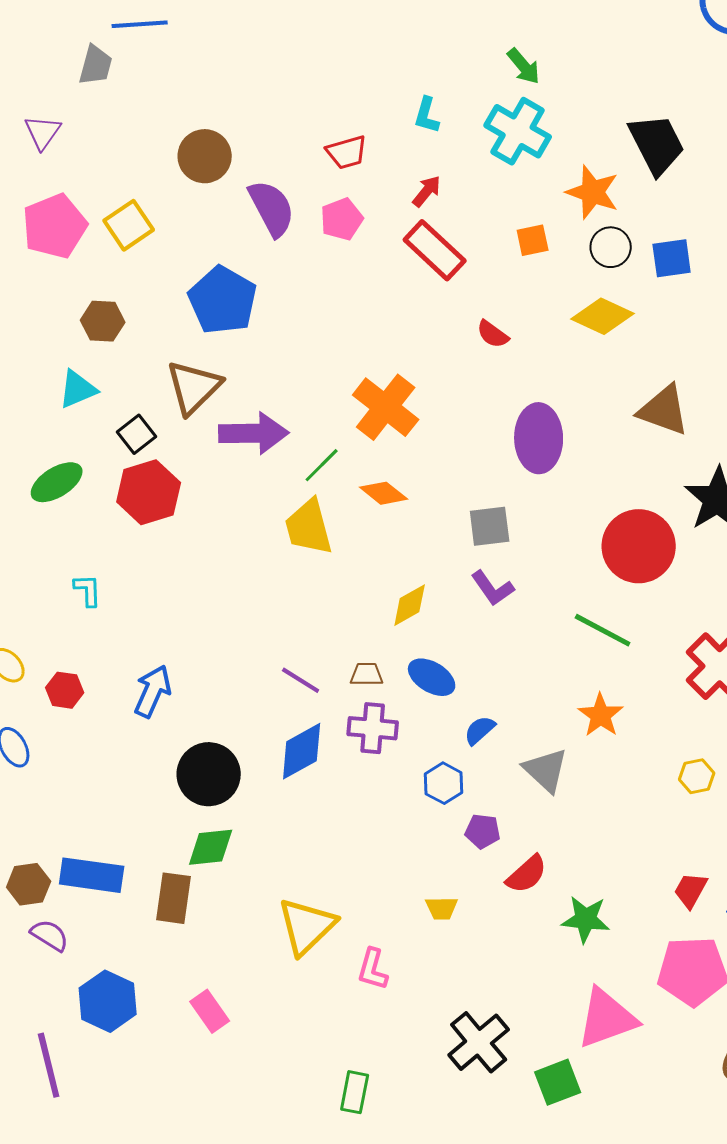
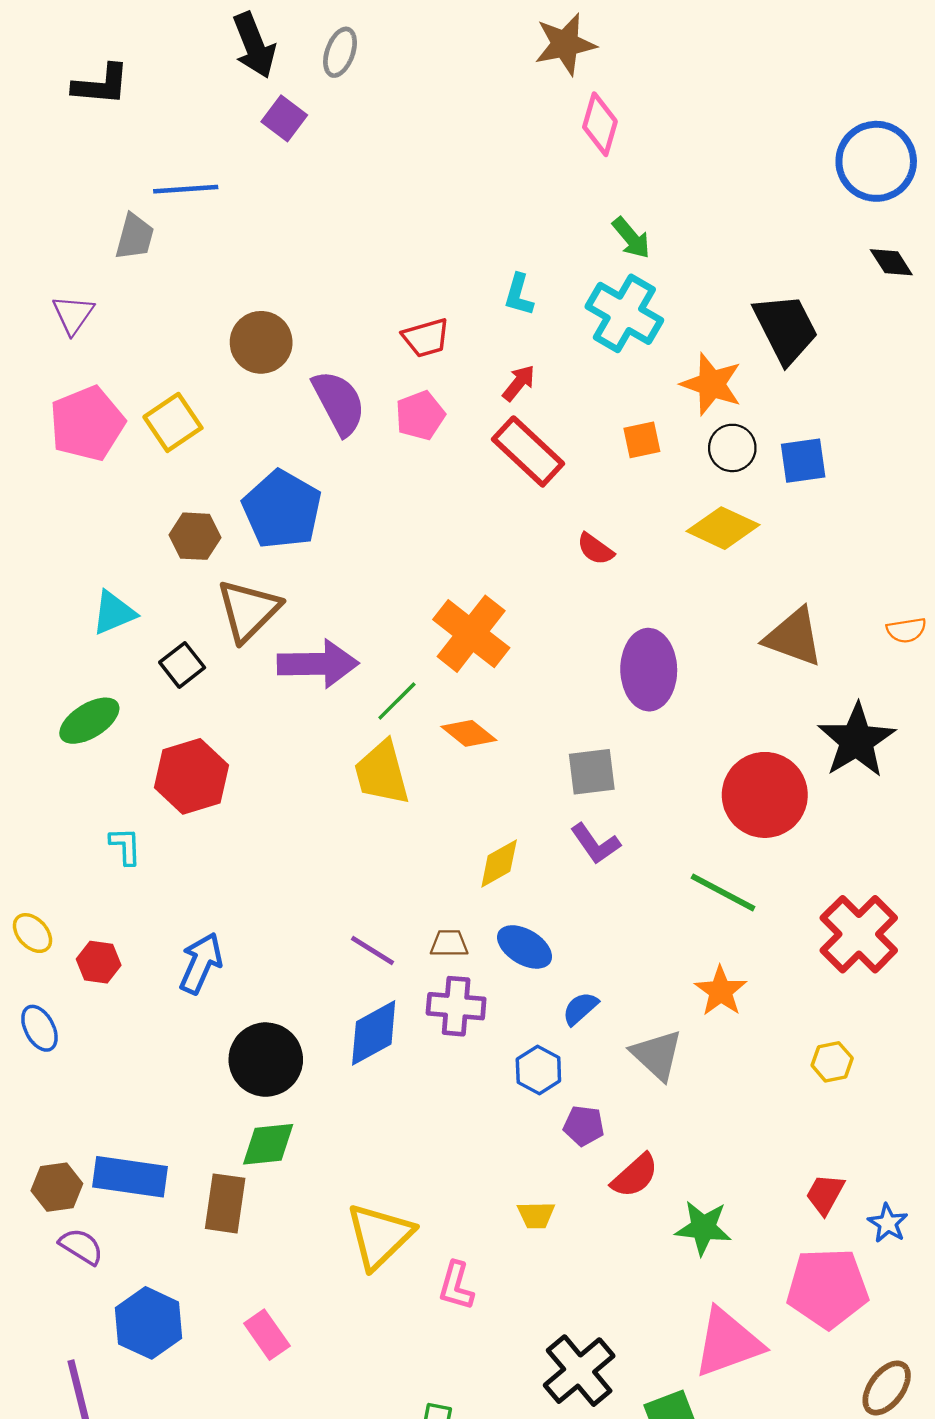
brown hexagon: (103, 321) -> (195, 536), moved
red hexagon: (149, 492) -> (191, 776), moved

